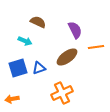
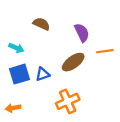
cyan arrow: (25, 41) -> (16, 48), moved

